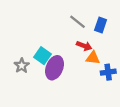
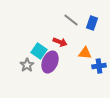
red arrow: (84, 46) -> (60, 42), moved
gray star: (22, 66) -> (27, 65), moved

